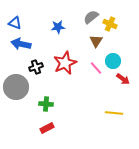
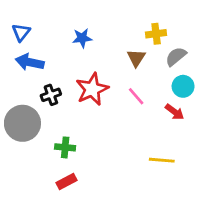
gray semicircle: (91, 17) -> (176, 56), moved
blue triangle: (15, 23) -> (21, 32), turned 48
yellow cross: (110, 24) -> (156, 34), turned -32
cyan circle: (113, 61) -> (183, 86), moved

